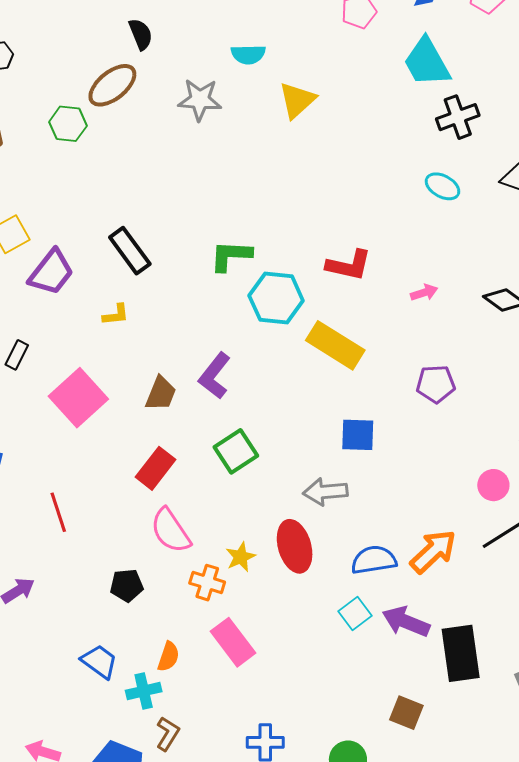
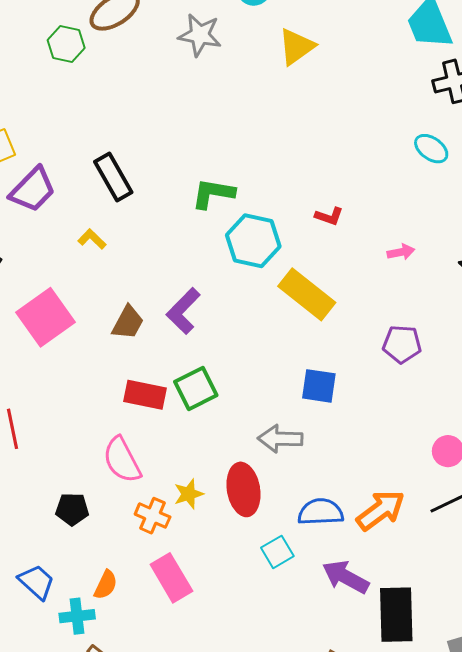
red L-shape: (349, 265) -> (329, 216), size x0.6
yellow L-shape: (116, 315) -> (92, 239), turned -136
red rectangle: (156, 468) -> (145, 395), moved, turned 57
cyan square: (355, 614) -> (277, 552), moved

